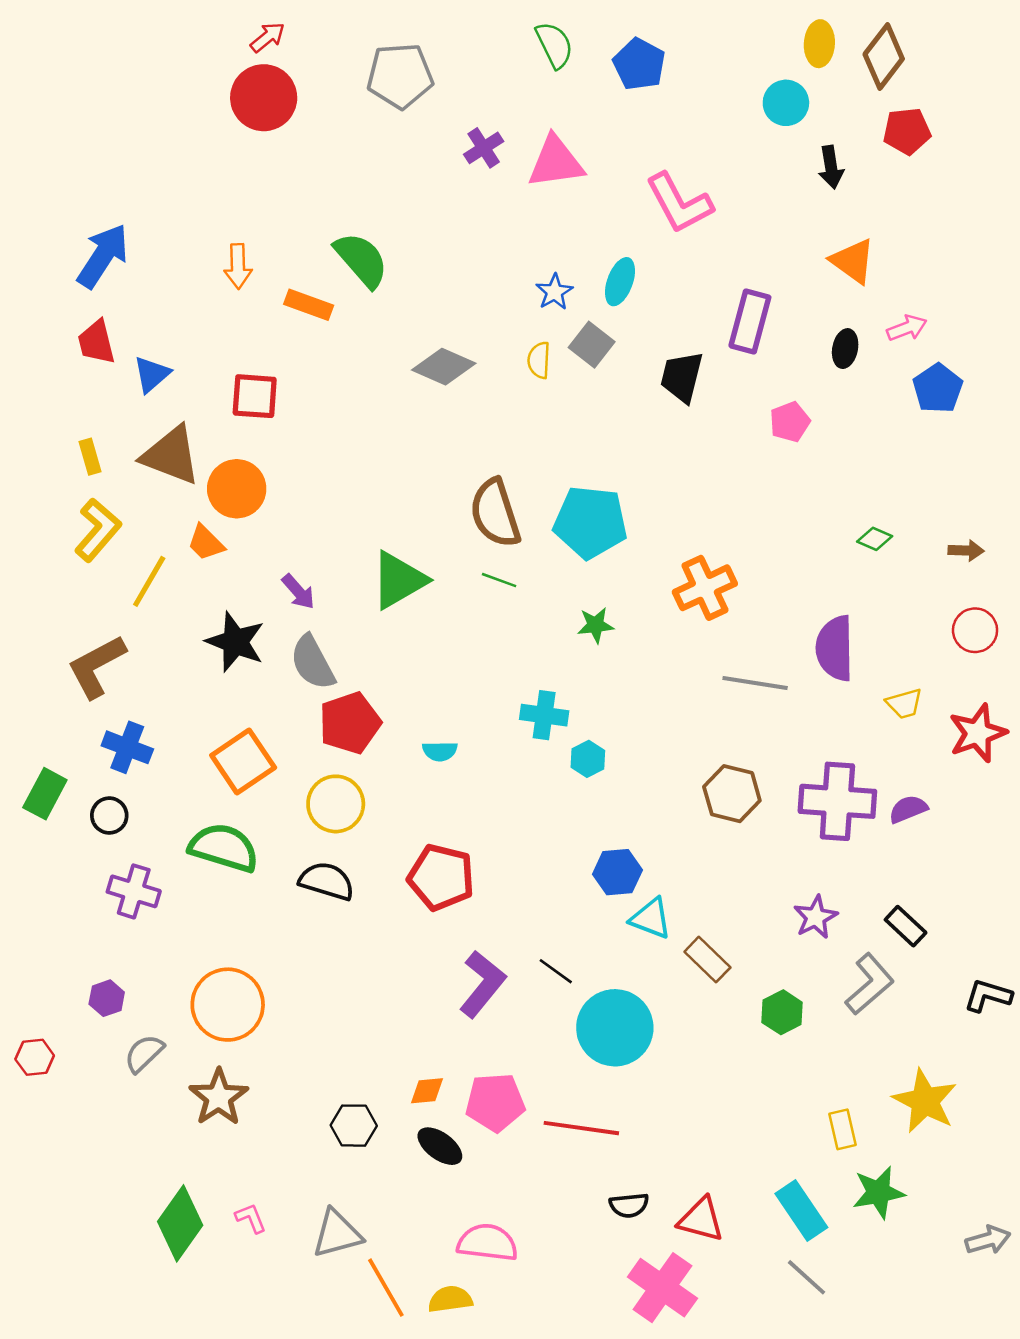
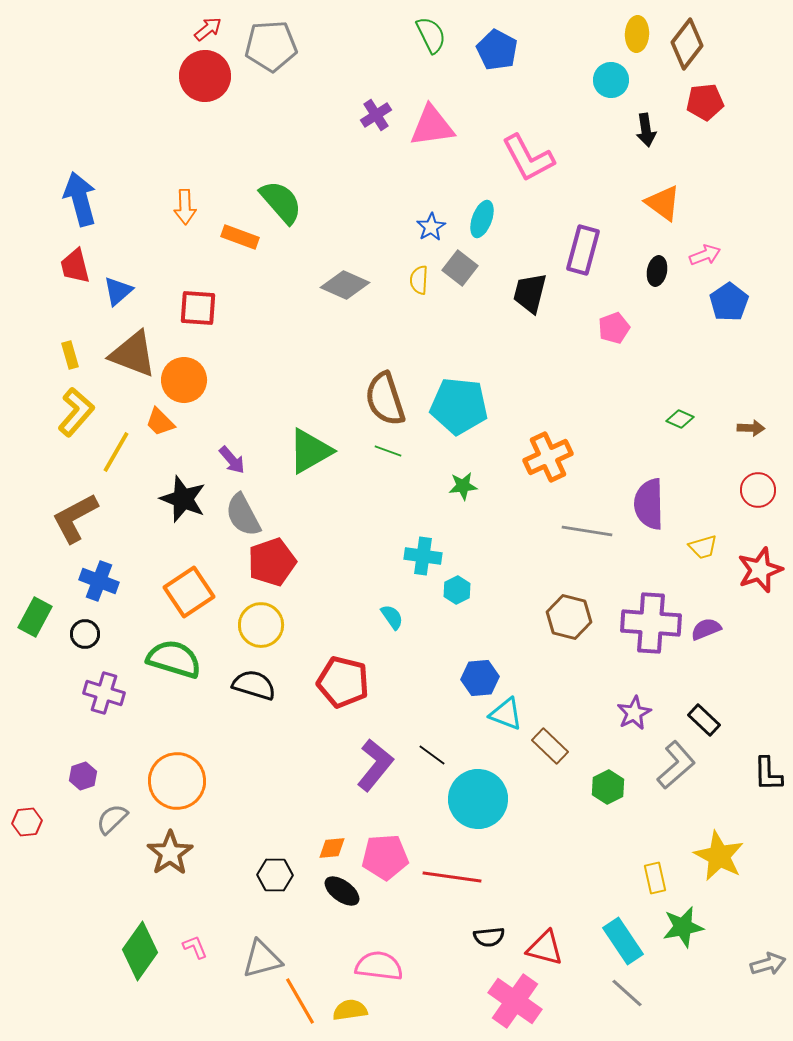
gray pentagon: (400, 76) -> (271, 46), moved
blue arrow: (103, 256) -> (80, 199), turned -48
cyan semicircle: (440, 751) -> (392, 617), moved, turned -124
black L-shape: (988, 996) -> (768, 774), turned -108

